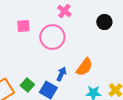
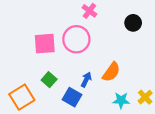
pink square: (23, 26) -> (45, 44), moved, size x1.5
green square: (27, 85) -> (49, 80), moved

